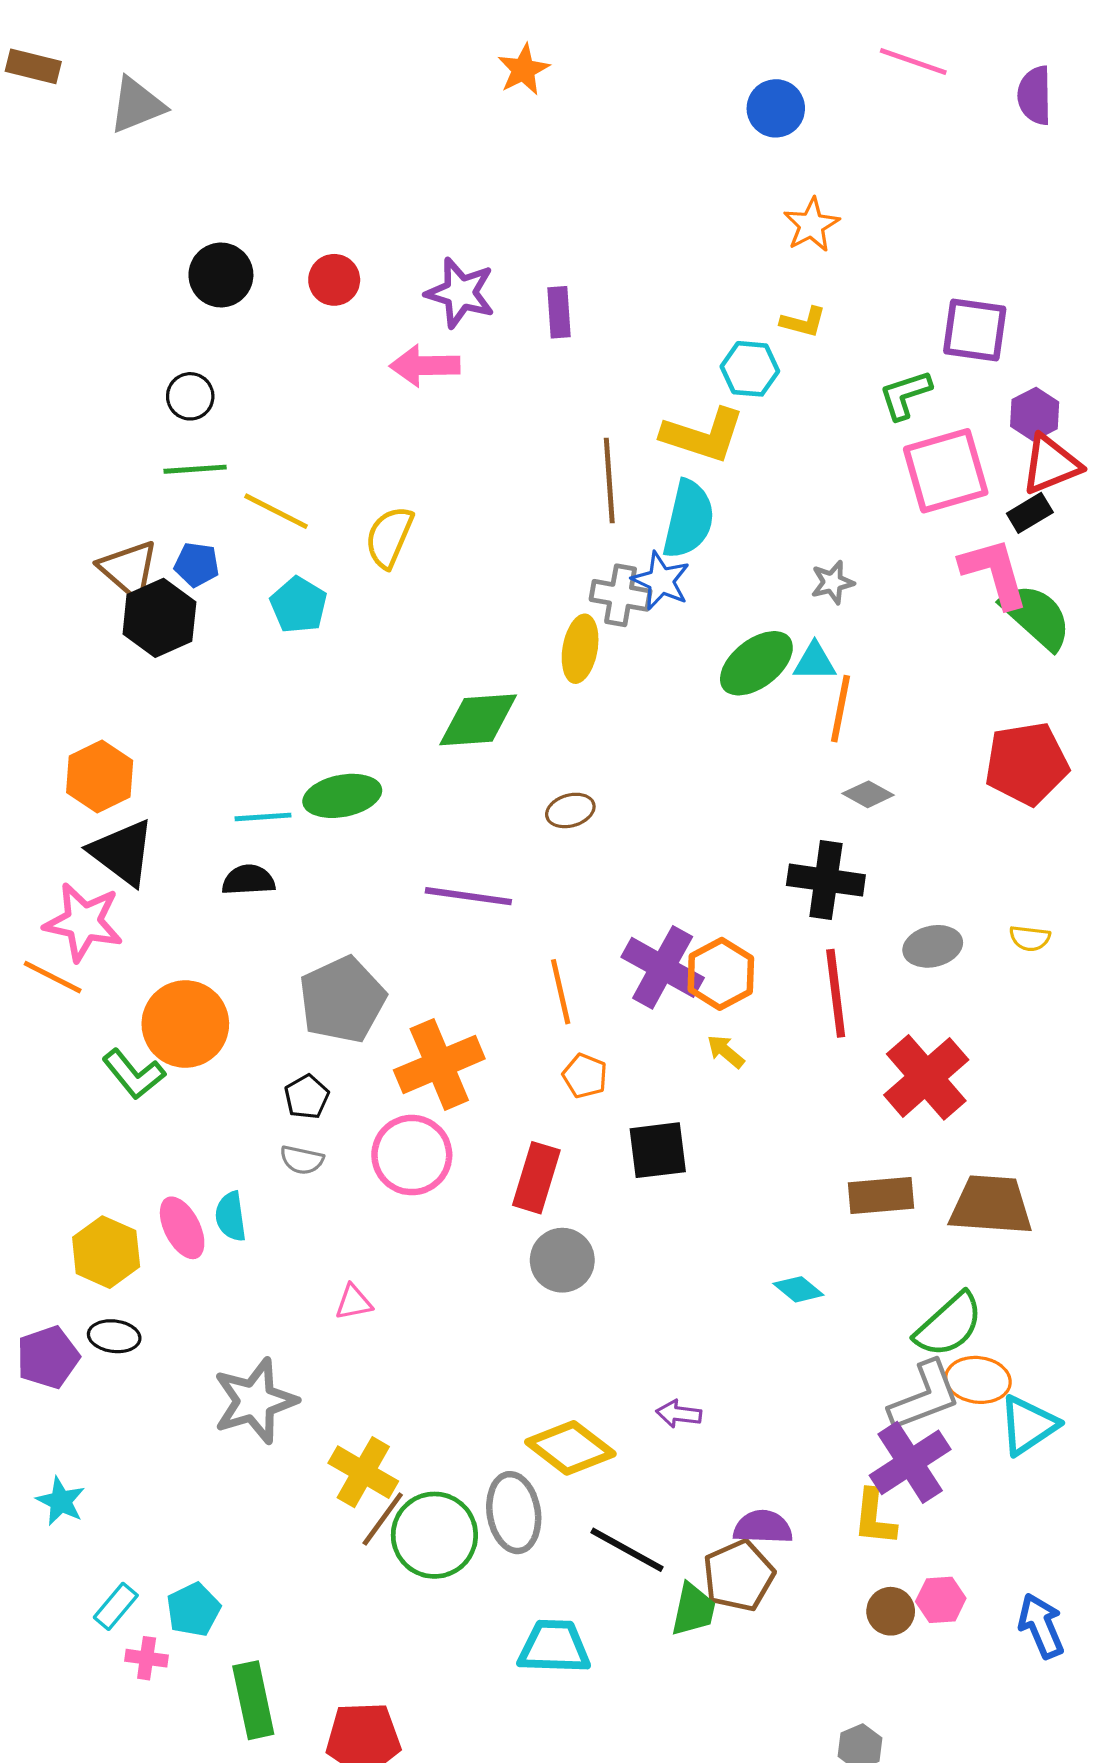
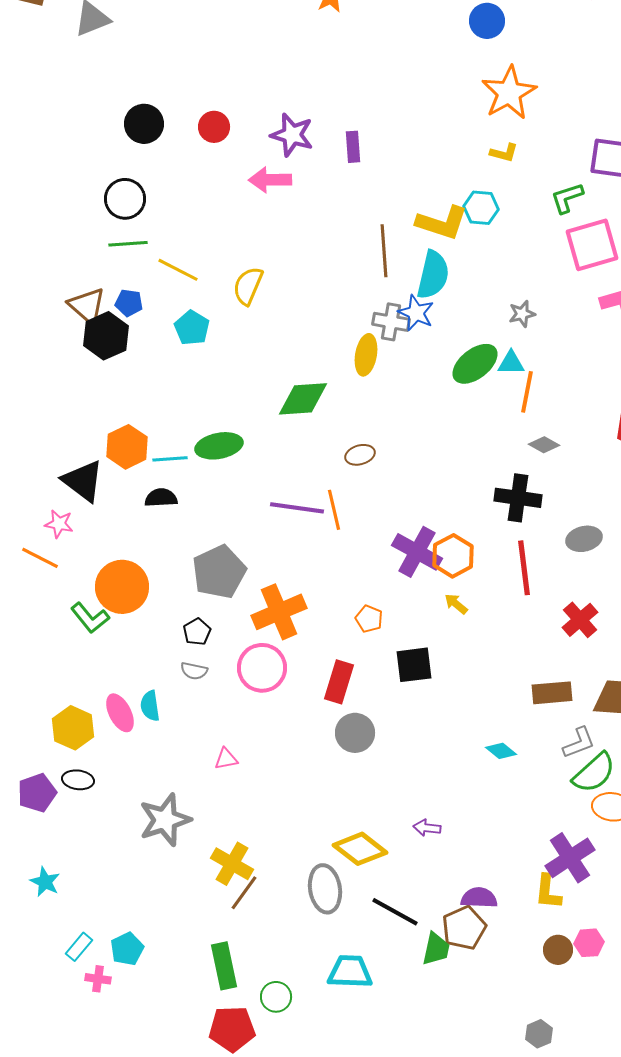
orange star: (811, 225) -> (509, 93), size x1.6
cyan hexagon: (750, 369) -> (481, 208), moved
black circle: (190, 396) -> (125, 199), size x1.4
orange hexagon: (100, 776) -> (127, 447), moved
pink star: (83, 922) -> (59, 524), size x0.6
orange line: (561, 992) -> (334, 510), moved
red cross: (926, 1077) -> (580, 620), size x0.7
gray L-shape: (925, 1396) -> (579, 743), moved, size x0.7
green circle: (434, 1535) -> (276, 997), moved, size x0.6
green rectangle: (253, 1700) -> (224, 966), moved

